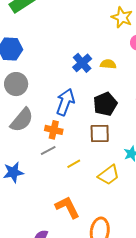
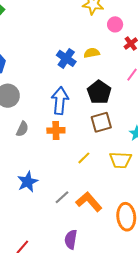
gray semicircle: (22, 120) -> (22, 129), size x0.6
gray line: (48, 150) -> (62, 197), moved
yellow trapezoid: (109, 175) -> (120, 160), turned 55

